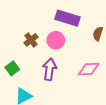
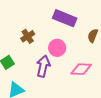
pink circle: (56, 40) -> (57, 48), moved

